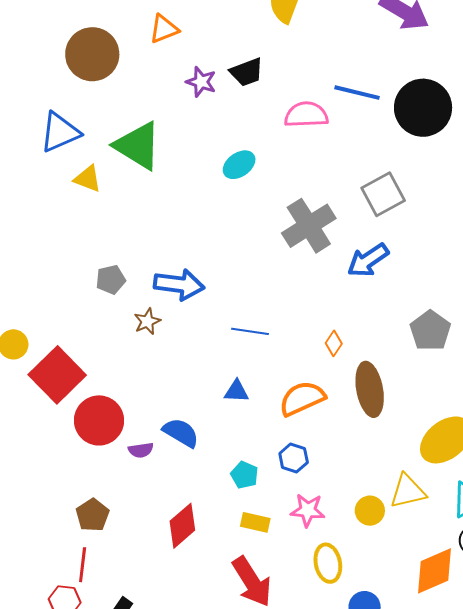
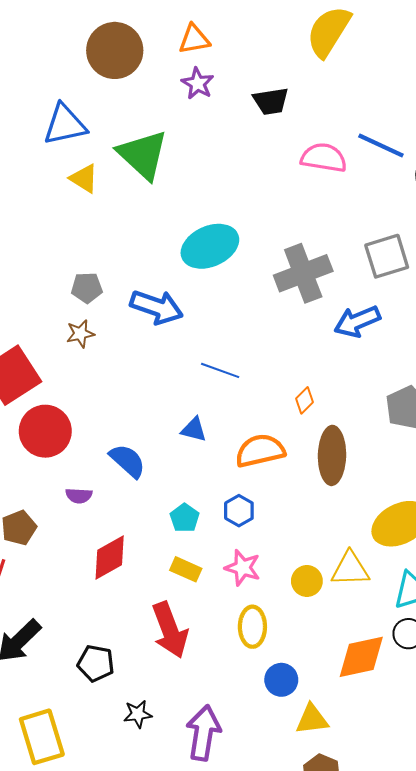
purple star: (201, 82) -> (198, 83), moved
cyan ellipse: (239, 165) -> (210, 246), moved, size x1.6
brown star: (147, 321) -> (80, 334), moved
purple semicircle: (141, 450) -> (79, 496), moved

